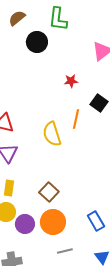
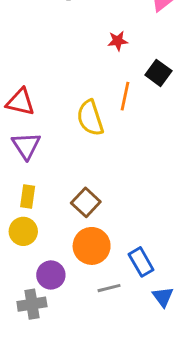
blue rectangle: (96, 221) -> (141, 262), moved
purple circle: (25, 224) -> (51, 275), moved

